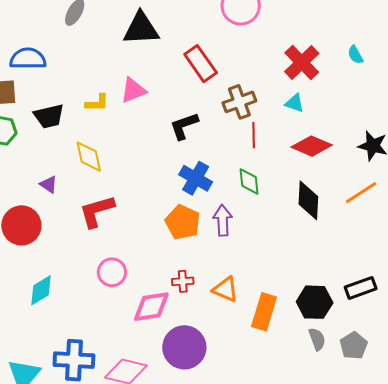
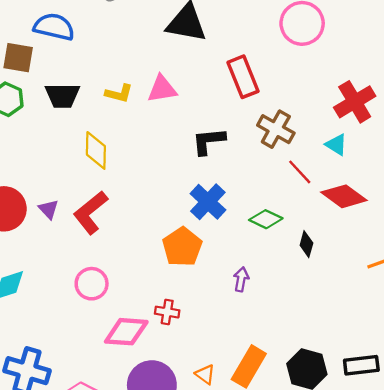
brown cross: (239, 102) -> (276, 129), turned 36
red line: (254, 135) -> (300, 172), moved, turned -55
green diamond: (249, 181) -> (266, 219), turned -72
purple triangle: (49, 184) -> (49, 209), moved
black diamond: (308, 200) -> (306, 244), moved, size x0.6
red L-shape: (97, 211) -> (90, 213), turned -36
purple arrow: (223, 220) -> (241, 279), moved, size x0.7
orange triangle: (225, 289) -> (205, 374), moved, size x0.7

